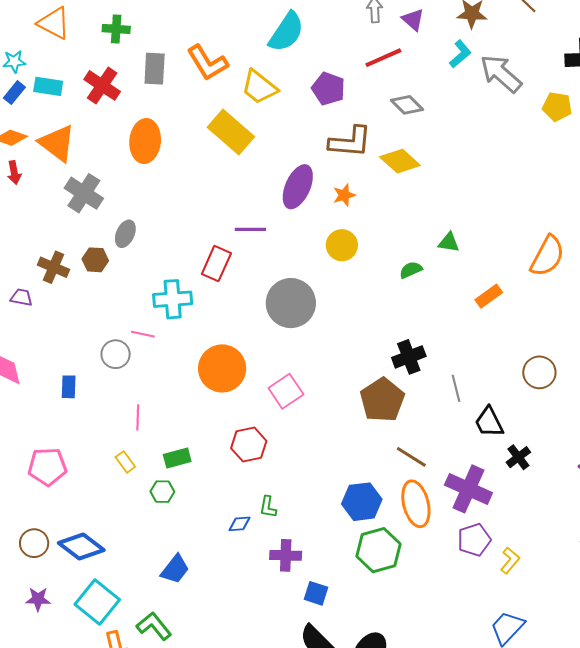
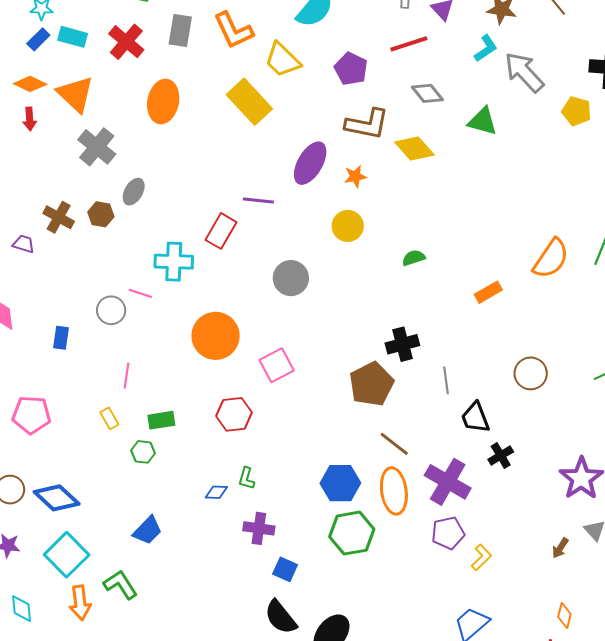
green triangle: (449, 242) -> (483, 121), moved, size x1.4
gray circle: (291, 303) -> (291, 278), size x0.7

